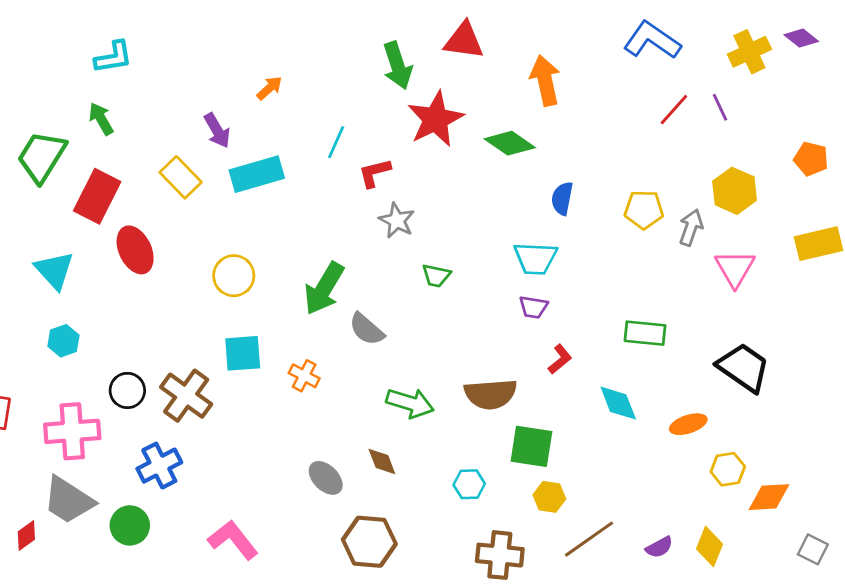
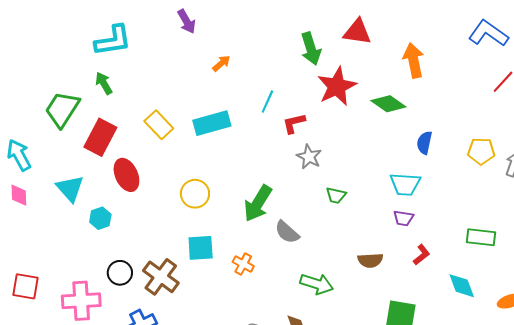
cyan L-shape: (113, 57) -> (113, 41), size x1.4
purple arrow: (217, 130) -> (186, 21), moved
cyan hexagon: (63, 341) -> (100, 218), moved
brown semicircle: (491, 394) -> (370, 260), moved, size x0.7

